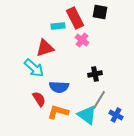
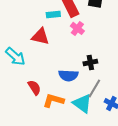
red triangle: (45, 48) -> (40, 36), turned 30
cyan arrow: (34, 68) -> (15, 56), moved
blue semicircle: (59, 87) -> (68, 75), moved

